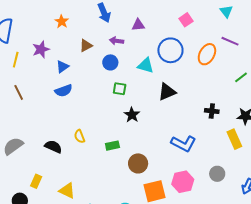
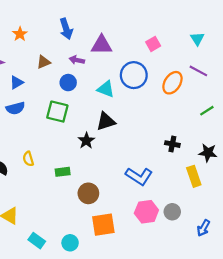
purple triangle: (138, 25) -> (102, 45), size x1.5
green square: (120, 89) -> (57, 112), moved, size x1.5
black triangle: (167, 92) -> (106, 121), moved
pink hexagon: (183, 182) -> (146, 212), moved

